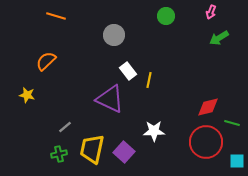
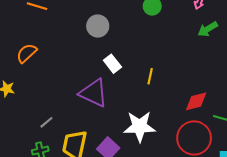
yellow line: (149, 80) -> (150, 76), moved
white star: (154, 131) -> (140, 126), size x1.4

